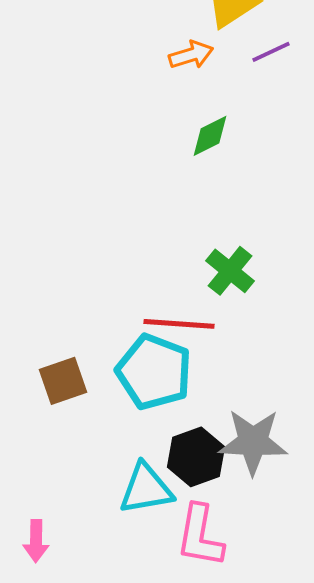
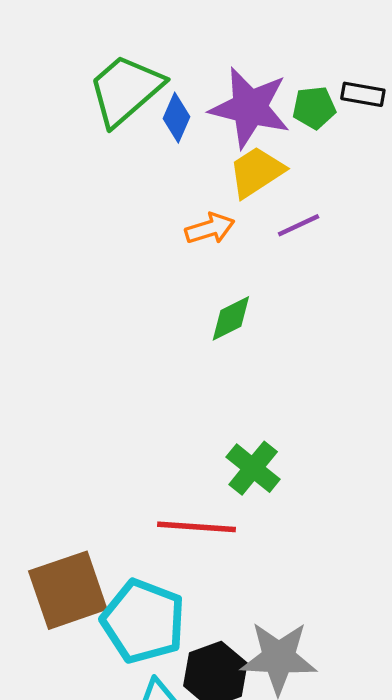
cyan pentagon: (154, 372) -> (143, 621), moved
brown square: (63, 381) -> (68, 590), size x1.5

